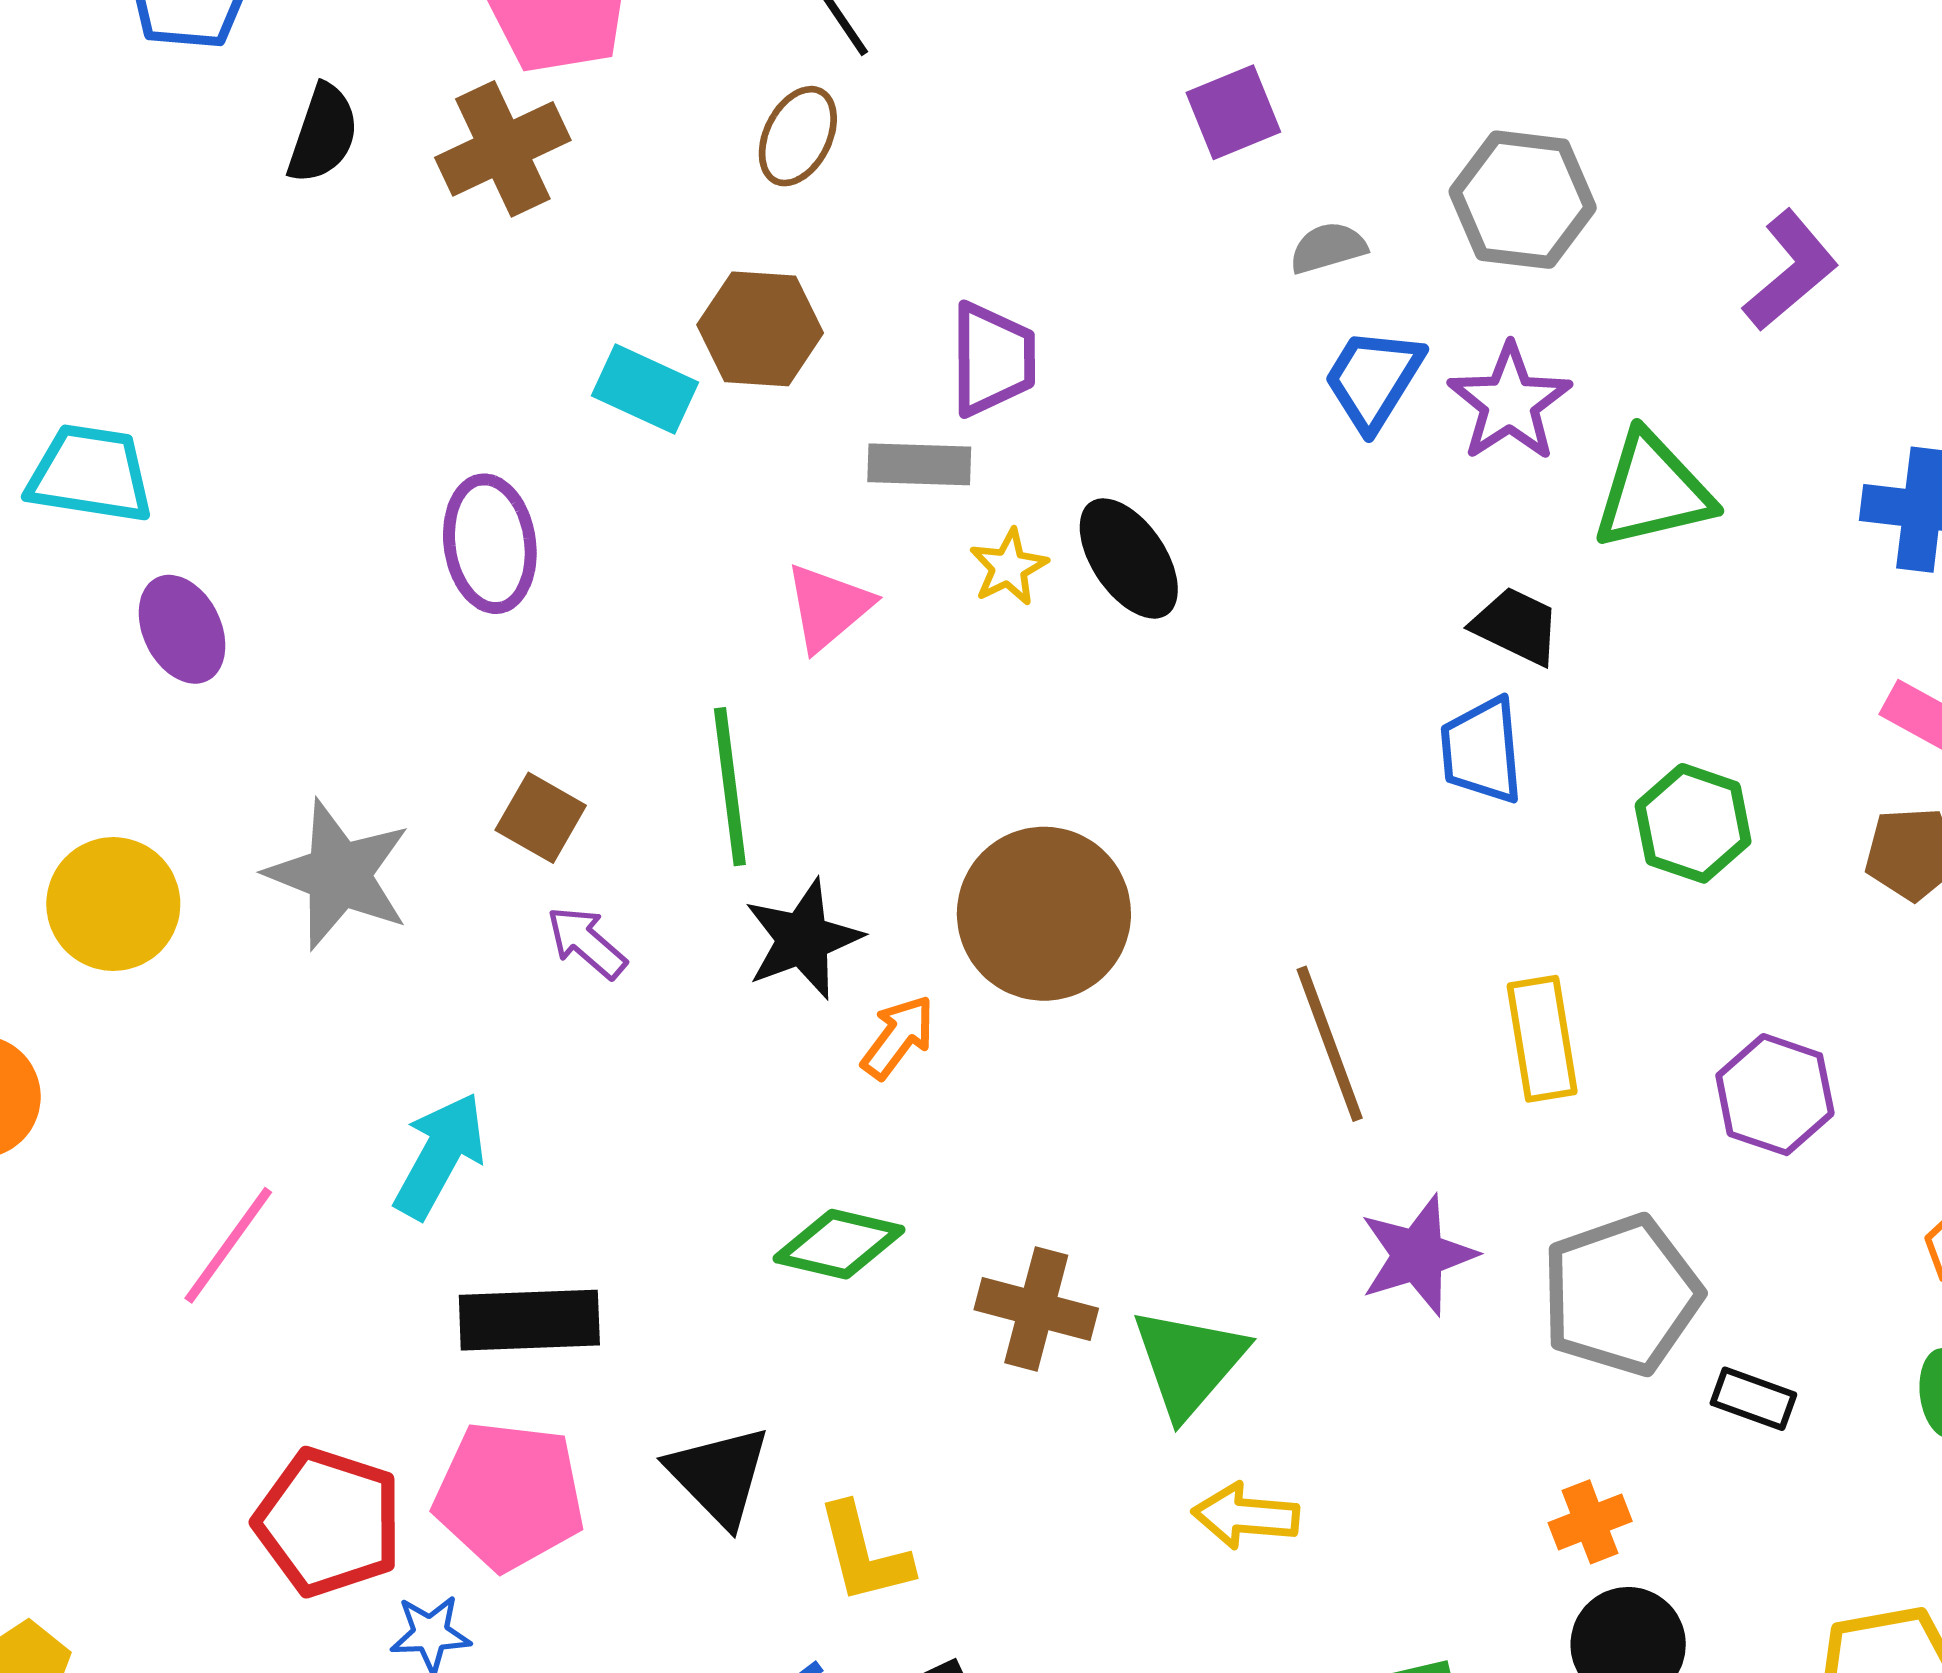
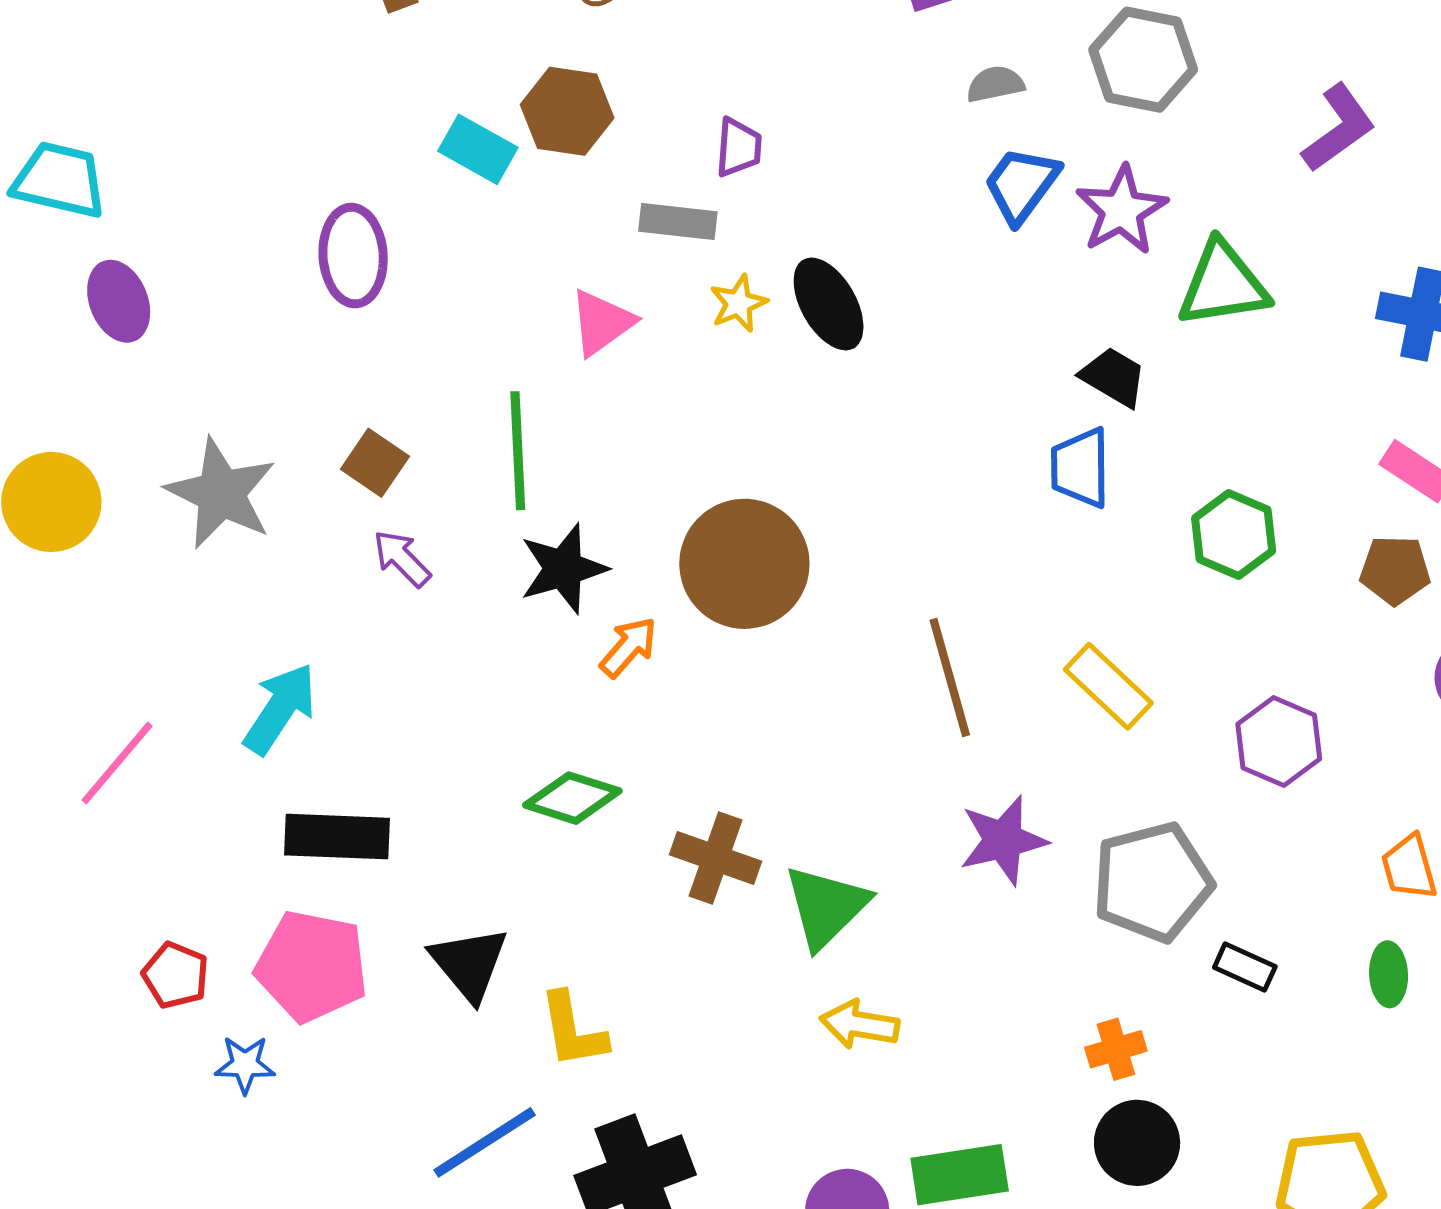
purple trapezoid: (993, 359) -> (739, 147), size x0.7
yellow rectangle: (1542, 1039) -> (1108, 686), turned -42
red pentagon: (329, 1522) -> (175, 975), size x0.6

